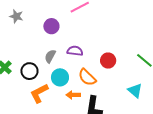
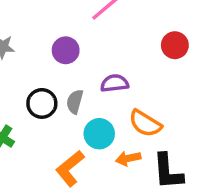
red circle: (108, 61) -> (175, 45), moved
black circle: (29, 71) -> (42, 103), moved

